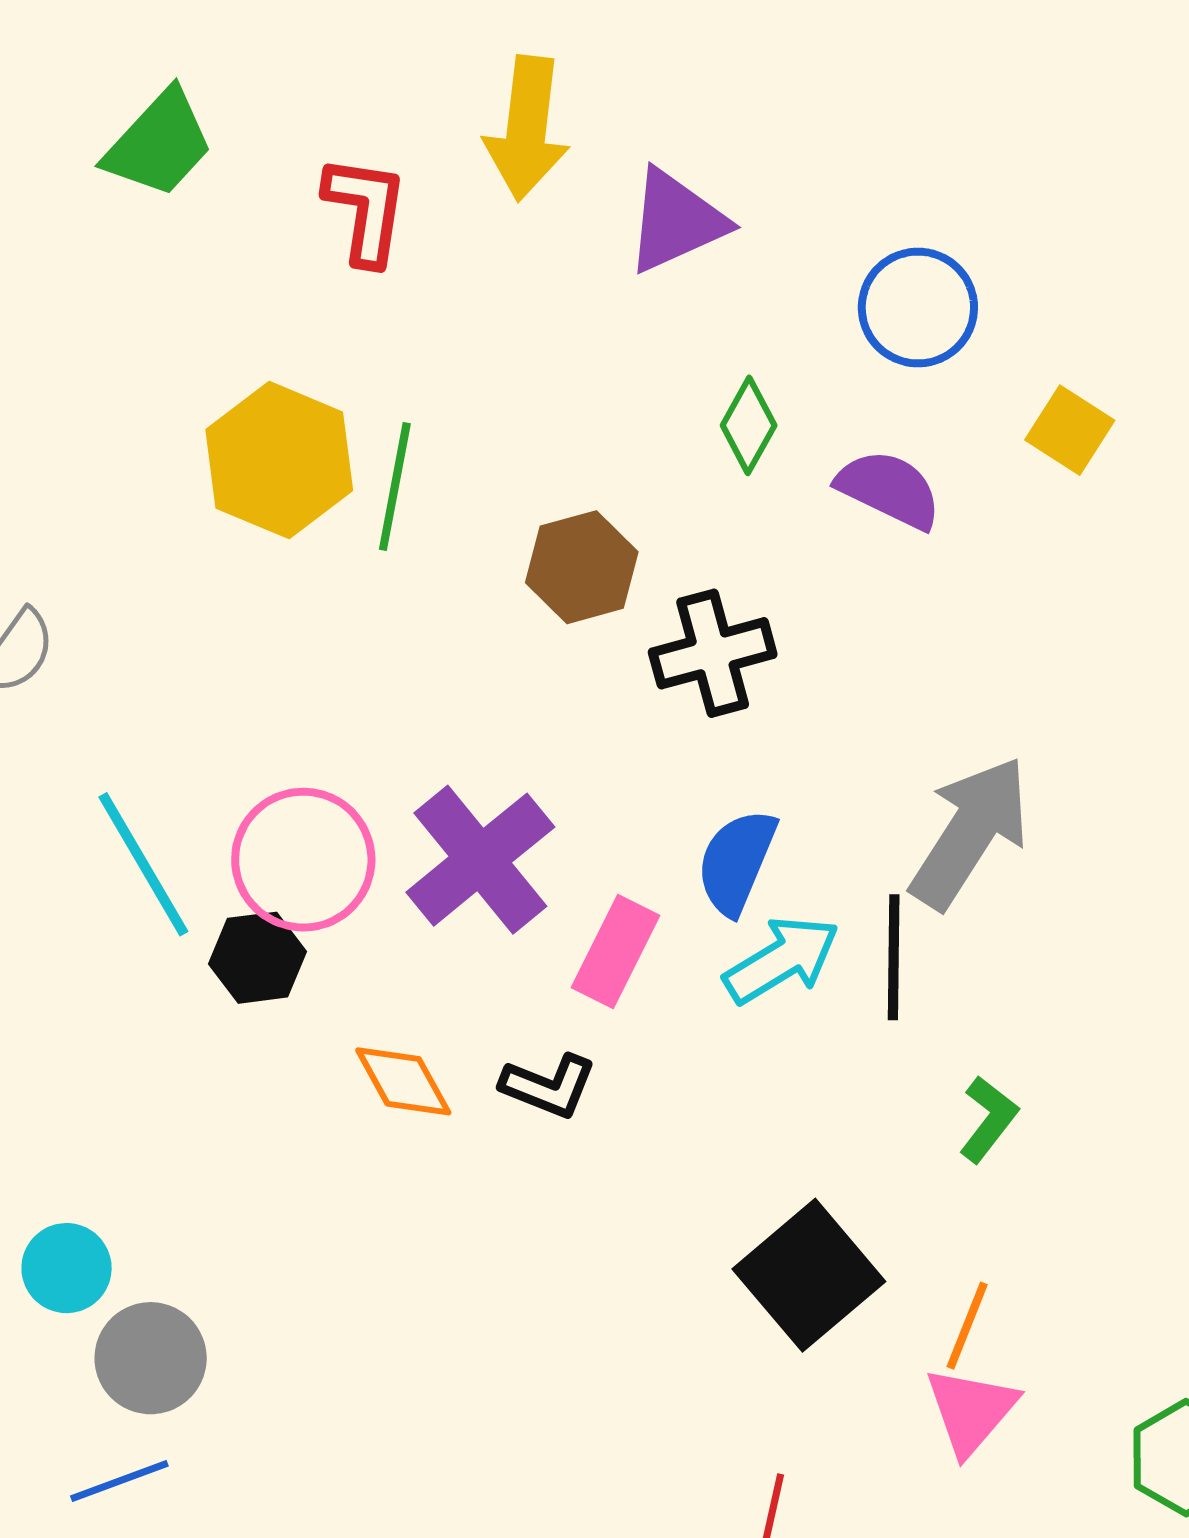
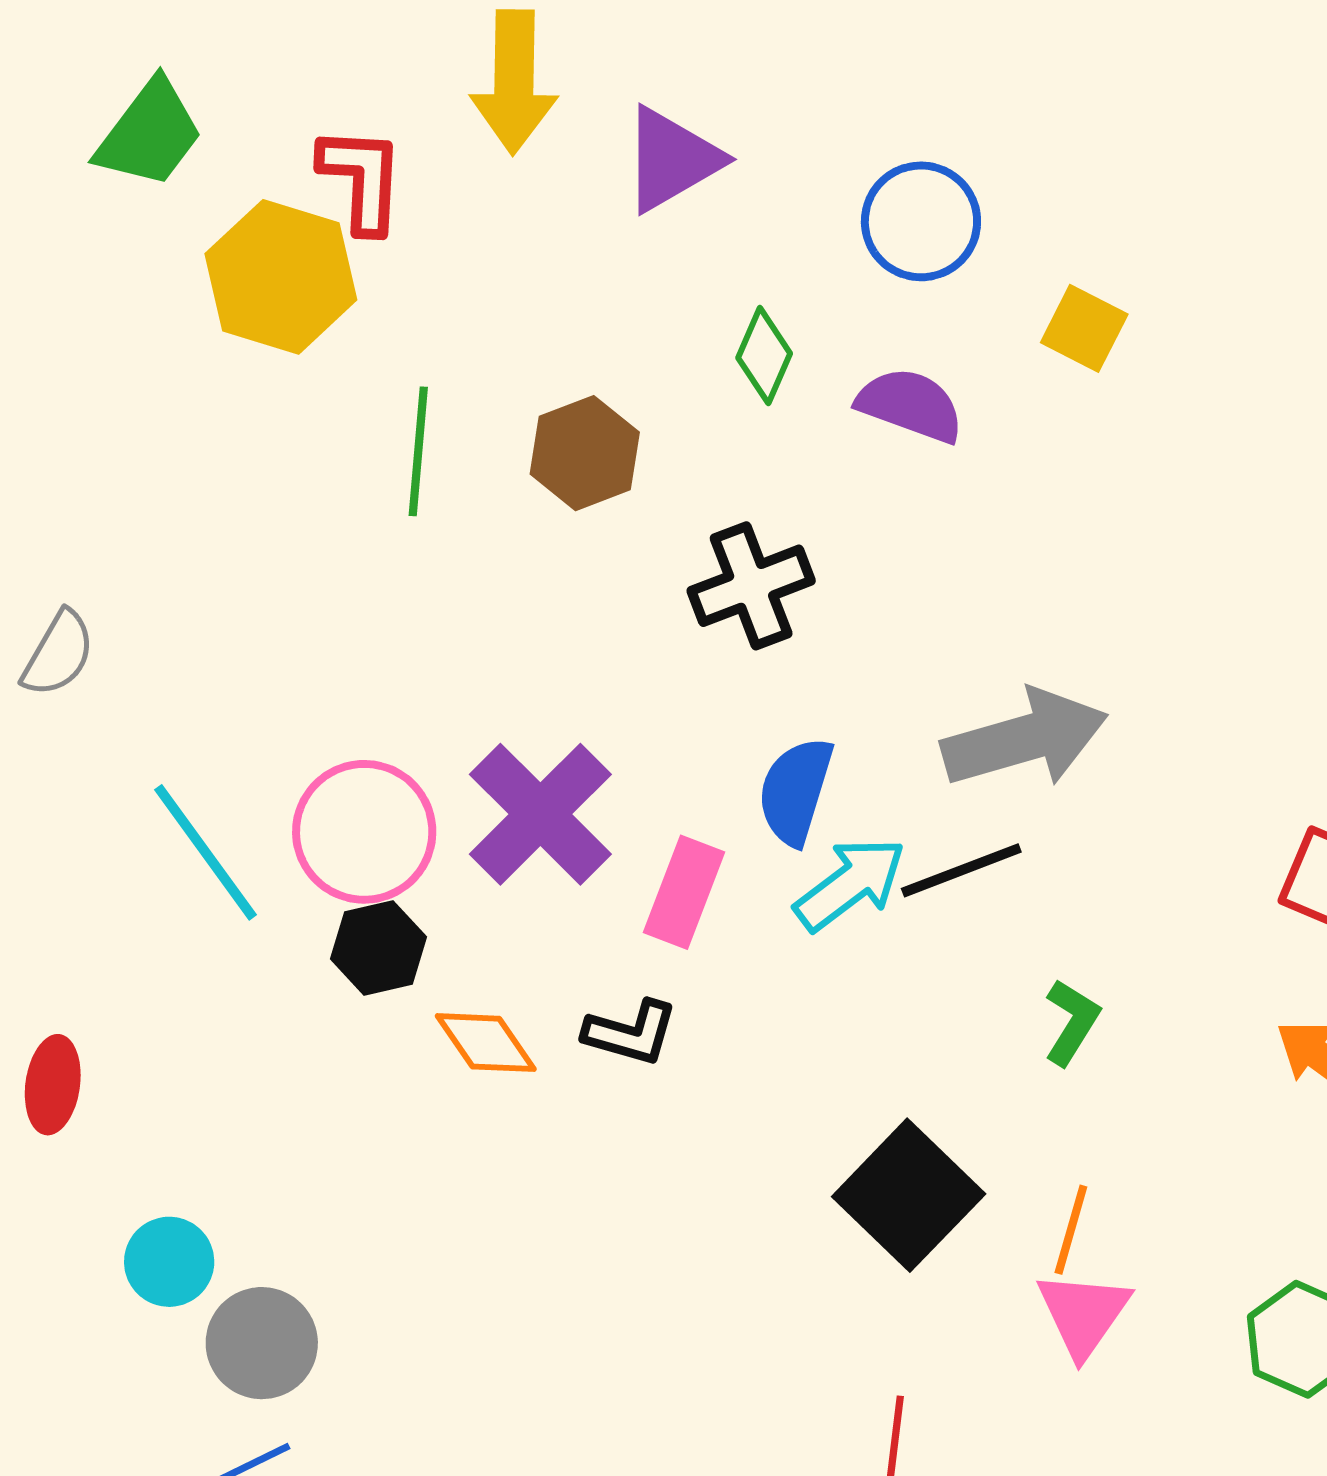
yellow hexagon: (279, 460) -> (281, 277), moved
brown hexagon: (582, 567) -> (585, 453), moved
gray arrow: (970, 832) -> (1025, 739), turned 47
black line: (894, 957) -> (961, 870), turned 74
black hexagon: (258, 958) -> (378, 948), moved

